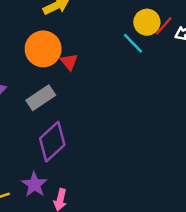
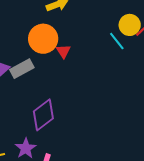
gray rectangle: (41, 98) -> (22, 69), moved

